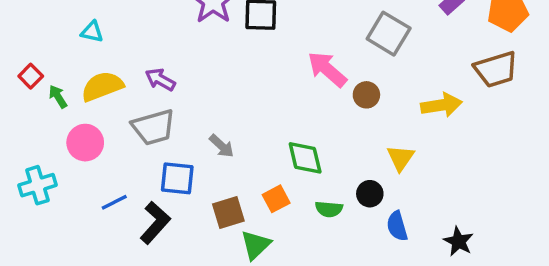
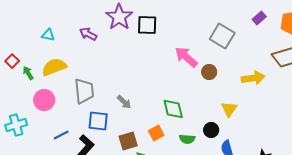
purple arrow: (160, 80) -> (88, 34), moved
gray trapezoid: (153, 127) -> (84, 91), turned -80

